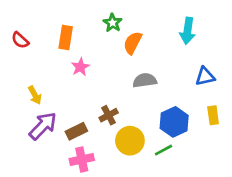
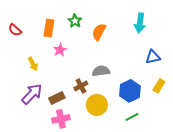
green star: (113, 23) -> (75, 21), moved
gray semicircle: (145, 80) -> (101, 71), moved
yellow arrow: (35, 95) -> (33, 64), moved
yellow rectangle: (213, 115) -> (159, 86), turned 40
green line: (163, 150) -> (132, 117), moved

